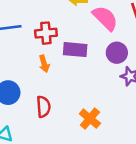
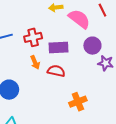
red semicircle: (43, 107) -> (56, 71), moved, turned -66
orange cross: (90, 119) -> (78, 102), turned 36

